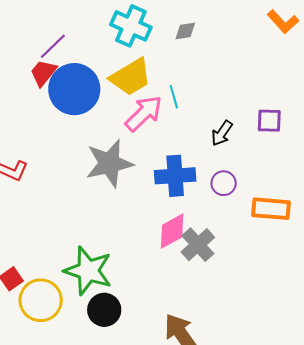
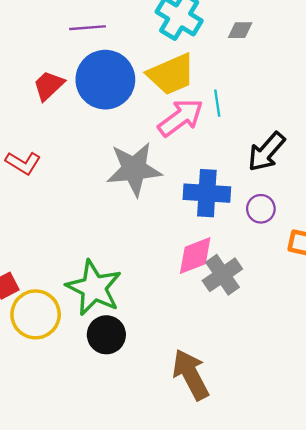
purple line: (53, 46) -> (87, 28), turned 32
red trapezoid: (43, 73) -> (49, 86), moved
black arrow: (222, 133) -> (266, 152), size x1.4

